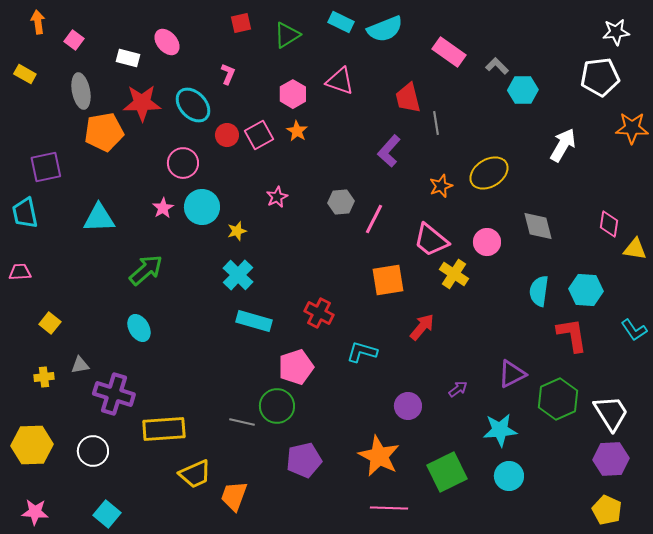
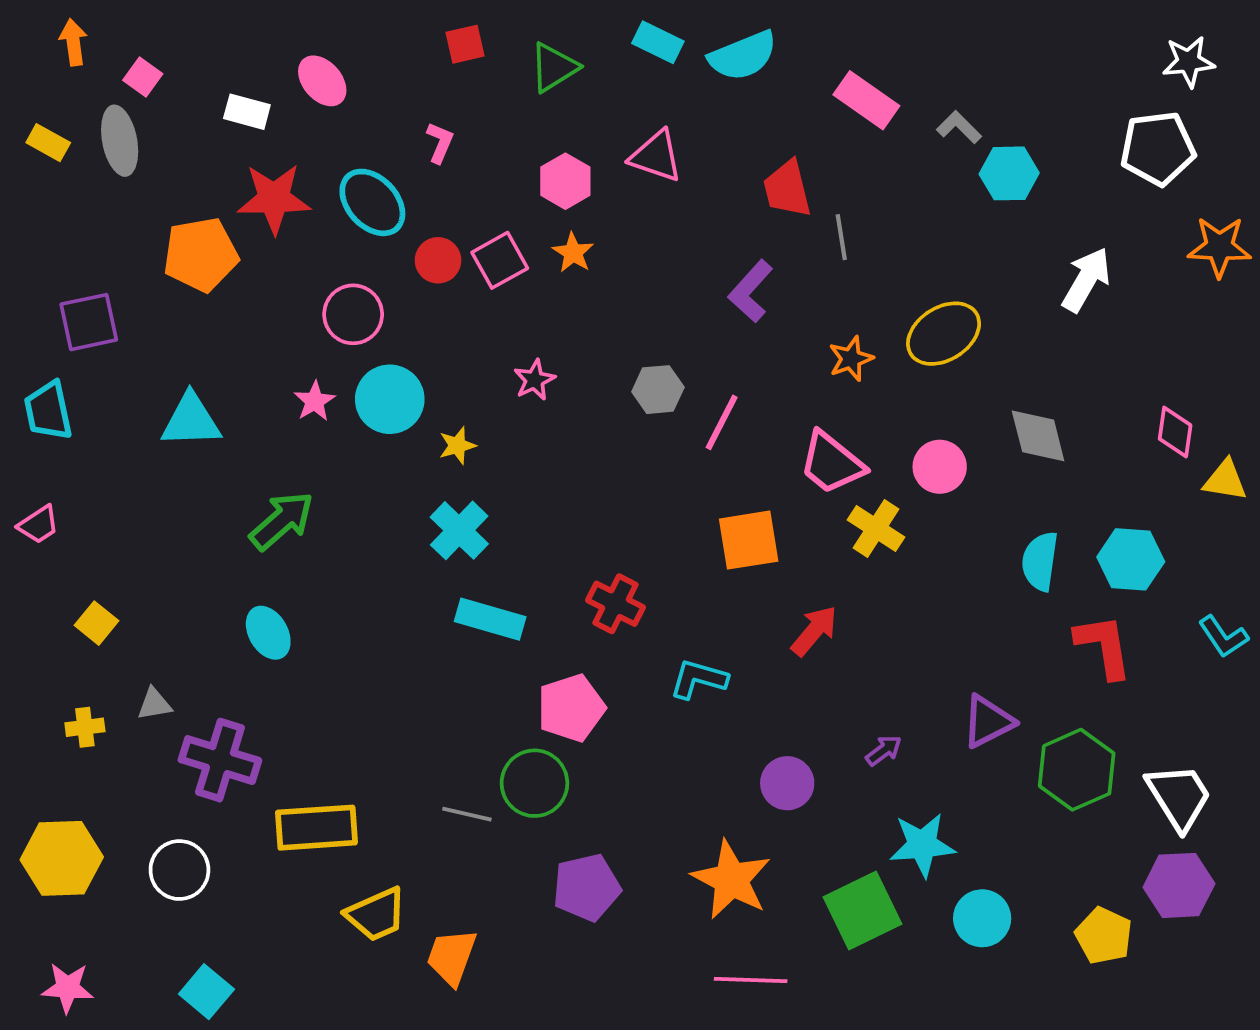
gray ellipse: (81, 91) -> (120, 141), moved
pink trapezoid: (20, 272) -> (39, 525), turned 150
cyan star: (500, 430) -> (922, 845), moved
yellow pentagon: (607, 510) -> (1104, 936), moved

